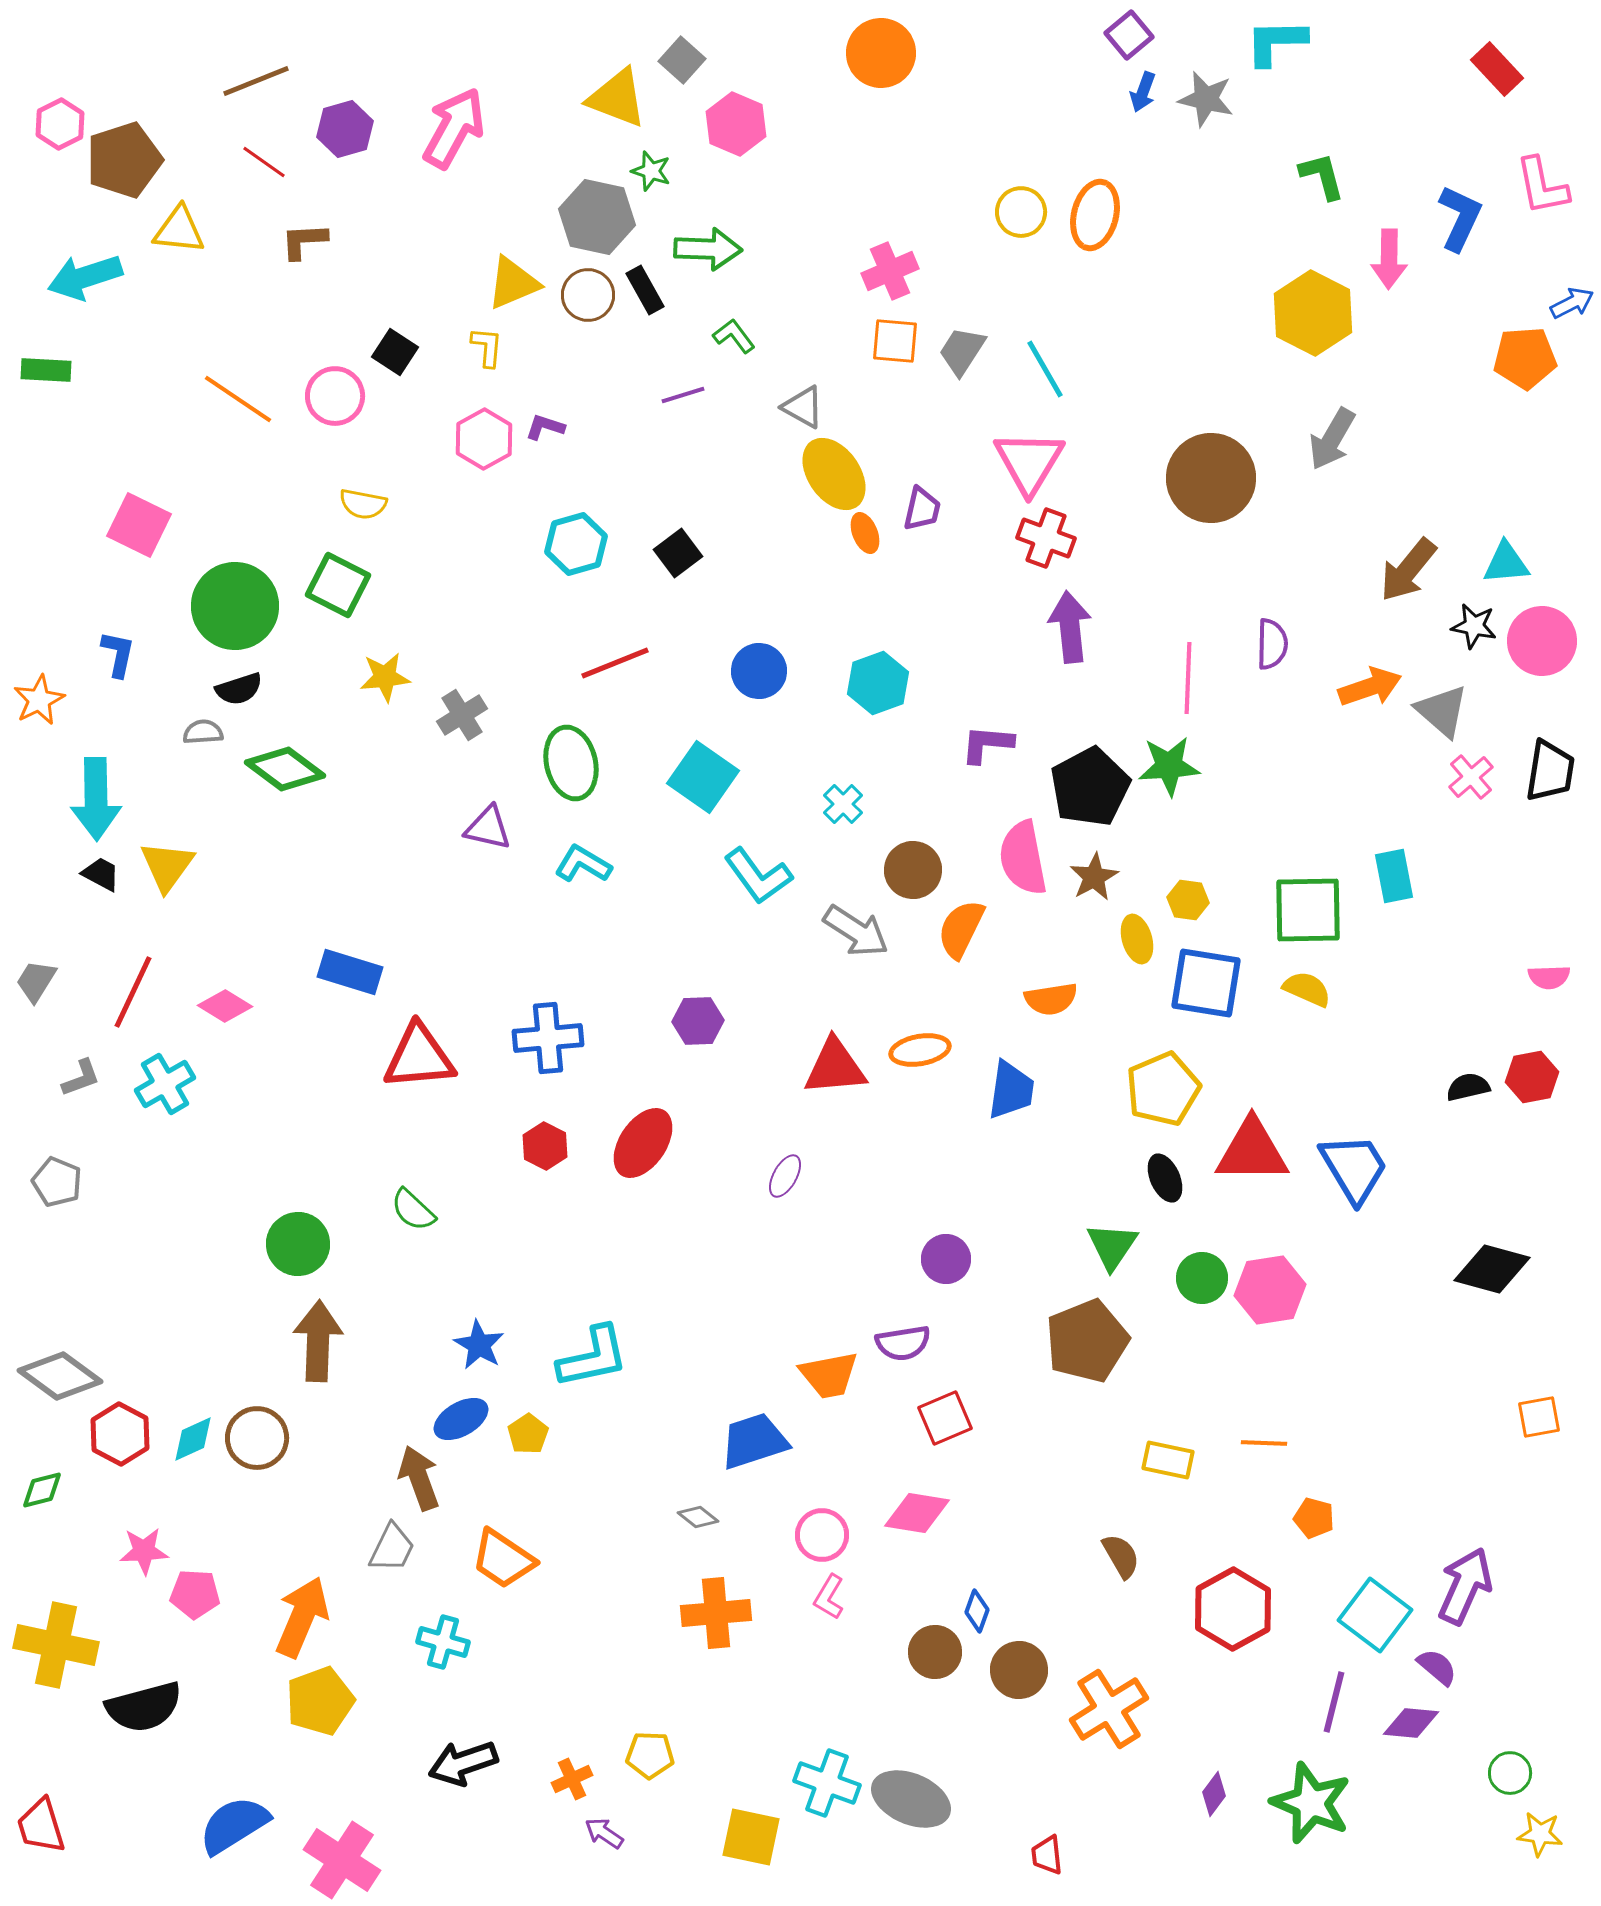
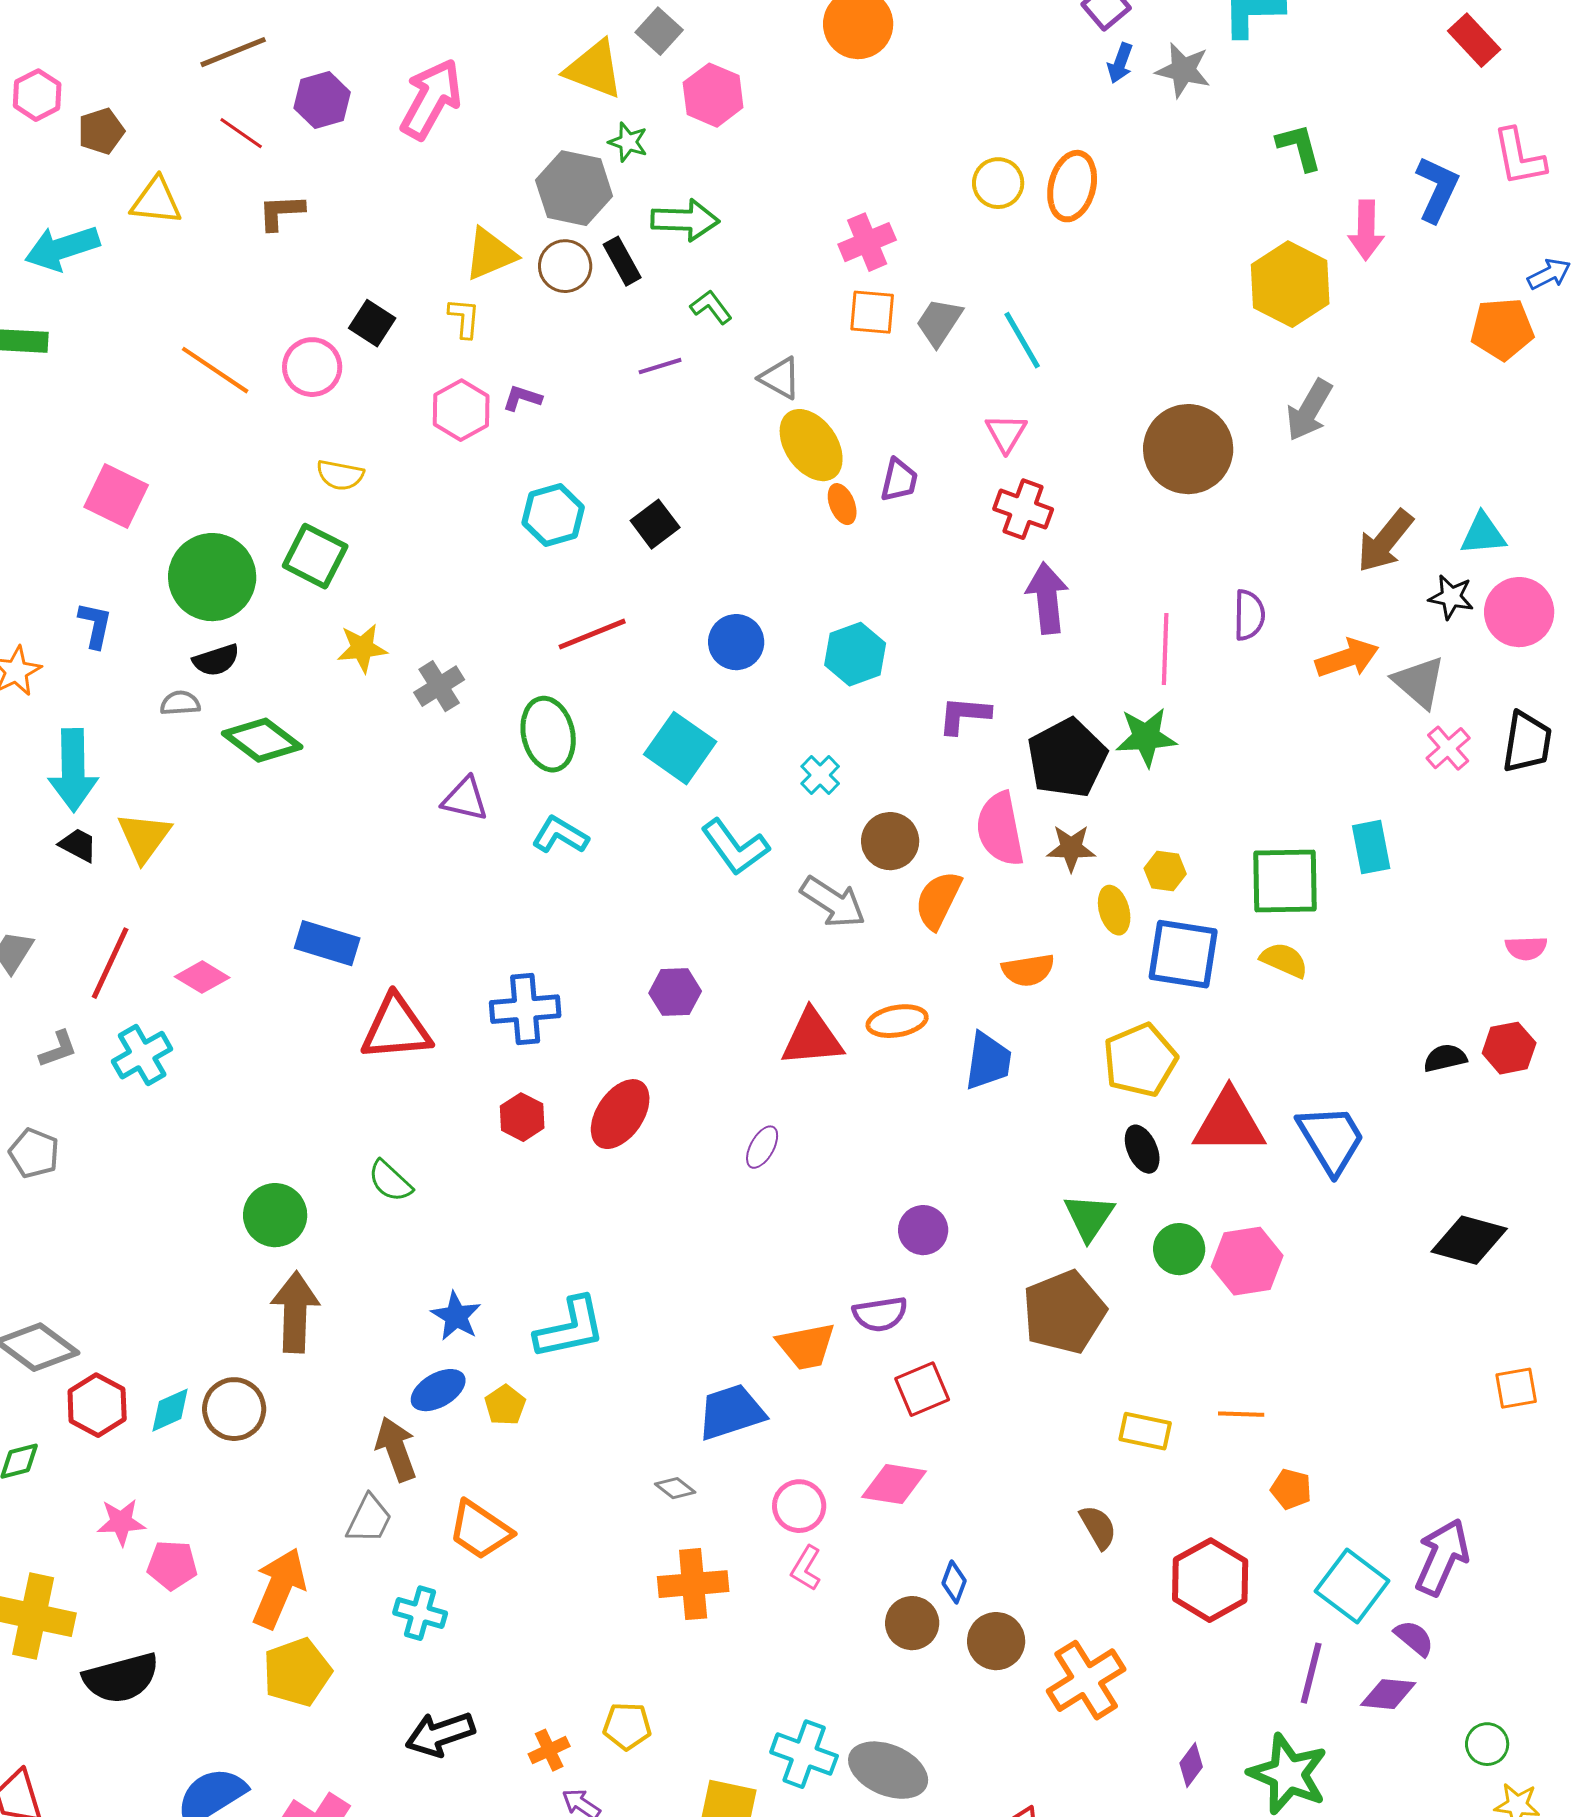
brown pentagon: (124, 160) -> (101, 131), size x0.6
pink triangle: (1029, 462) -> (1006, 433), size x0.6
brown star: (1094, 877) -> (1071, 848), turned 30

